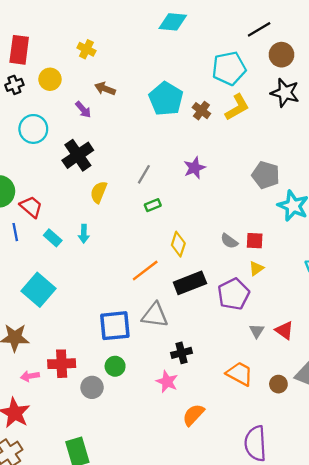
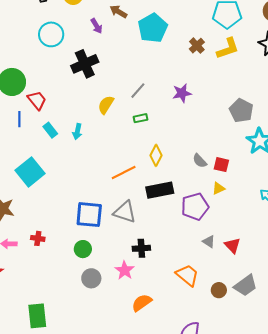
cyan pentagon: (166, 99) -> (153, 28), moved
yellow semicircle: (99, 192) -> (106, 105), moved
gray triangle: (257, 331) -> (209, 242), turned -40
red cross: (62, 364) -> (38, 238), size x0.6
gray circle: (92, 387) -> (91, 278), moved

